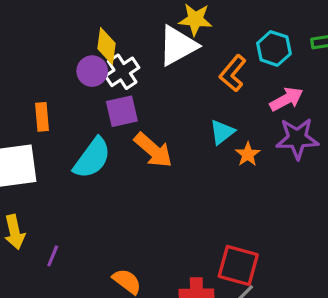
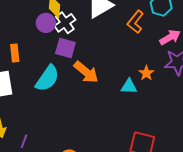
purple square: (122, 111) -> (65, 48), turned 30
cyan triangle: (222, 132) -> (129, 86), moved, turned 42

